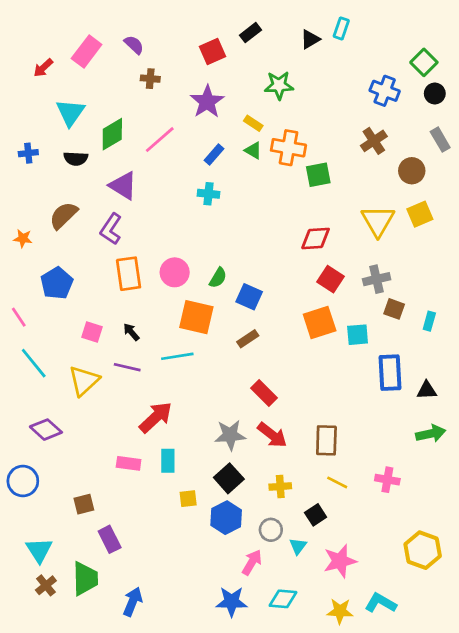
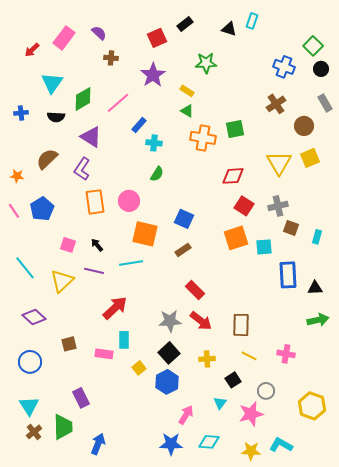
black triangle: (310, 39) -> (229, 29), turned 49
orange cross: (288, 148) -> (203, 138), moved
blue rectangle: (214, 154) -> (139, 125), moved
green semicircle: (218, 278) -> (157, 174), moved
pink line: (19, 317) -> (14, 211), moved
pink rectangle: (129, 463) -> (104, 354), moved
blue circle: (23, 481) -> (30, 362), moved
yellow square: (188, 499) -> (139, 368), turned -32
brown square: (84, 504) -> (69, 344), moved
gray circle: (271, 530) -> (266, 391), moved

